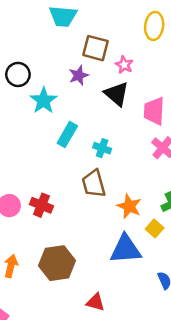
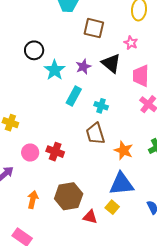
pink star: (124, 65) -> (131, 43), moved
purple star: (79, 75) -> (83, 67), moved
yellow square: (155, 228) -> (112, 207), moved
red triangle: (95, 302) -> (90, 217), moved

